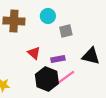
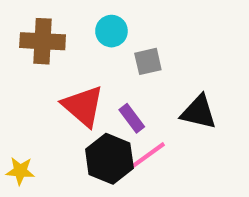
red triangle: (34, 53) -> (83, 106), size x1.6
purple rectangle: (58, 59) -> (132, 118), turned 64

